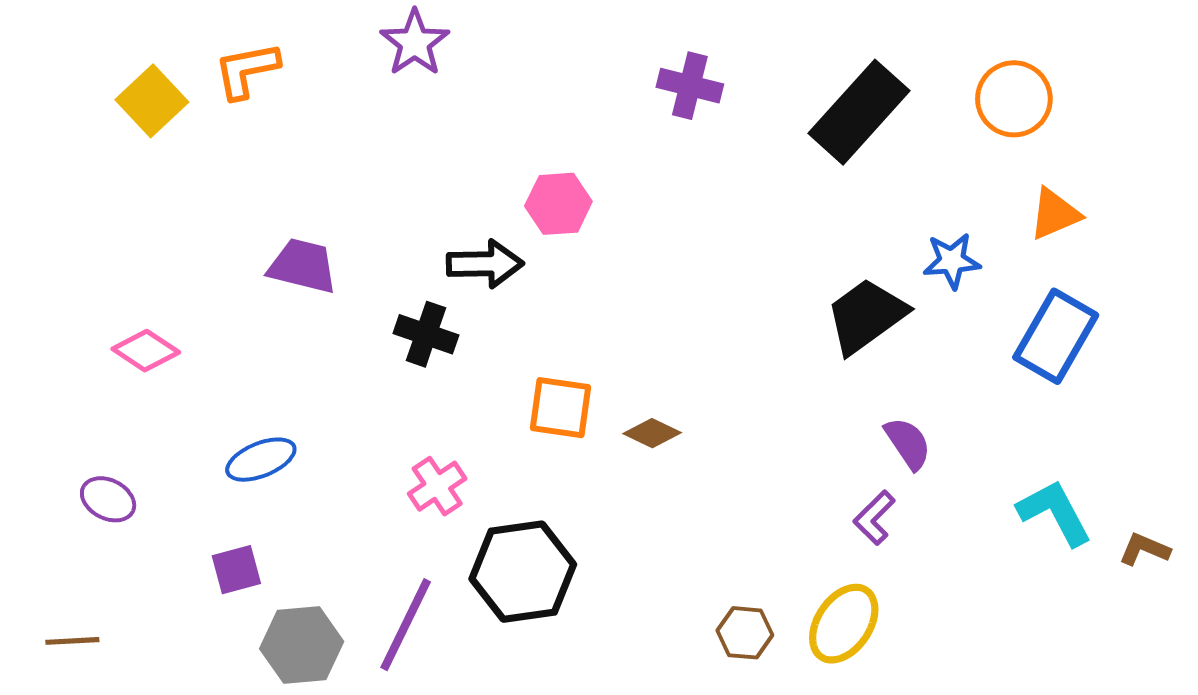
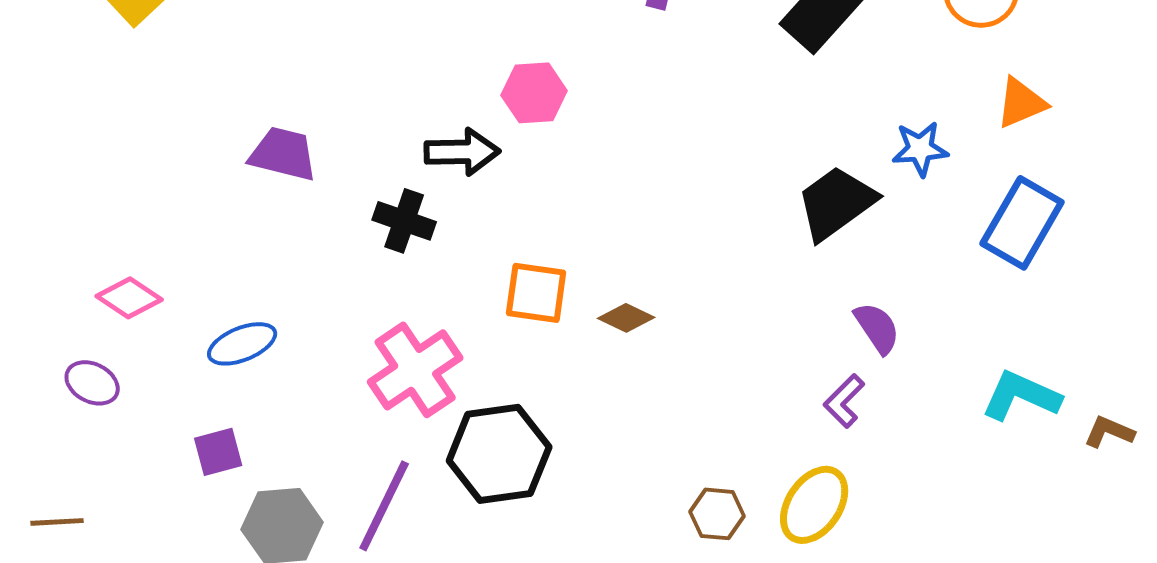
pink diamond: (146, 351) -> (129, 298), moved
pink cross: (437, 486) -> (415, 370), size x1.6
cyan L-shape: (1055, 513) -> (1021, 396), turned -38

